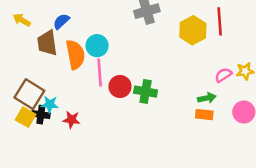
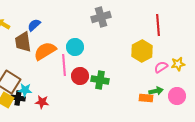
yellow hexagon: (193, 30) -> (142, 51), moved
cyan circle: (97, 46) -> (75, 47), moved
orange semicircle: (75, 55) -> (45, 51), turned -110
green arrow: (207, 98) -> (156, 91), moved

